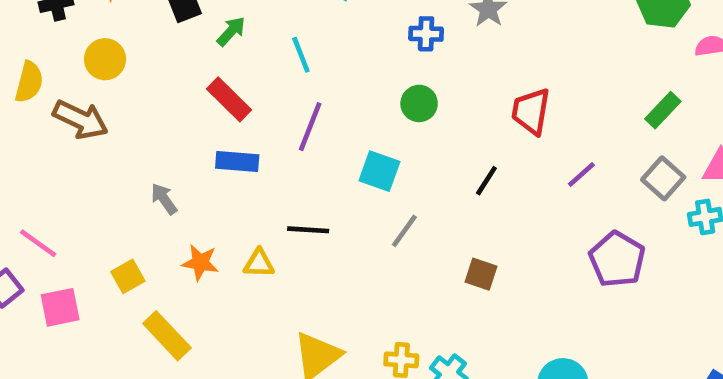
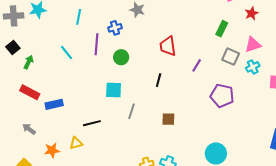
green arrow: (231, 31) -> (29, 62), moved
red rectangle: (229, 99) -> (30, 92), moved
purple line: (310, 127) -> (97, 44), moved

